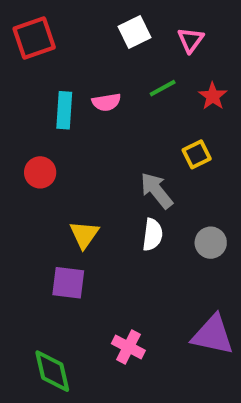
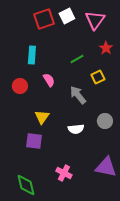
red square: (34, 38) -> (44, 19), moved
pink triangle: (191, 40) -> (95, 20), size x1.5
green line: (163, 88) -> (77, 59), moved
pink semicircle: (106, 102) -> (49, 80), moved, turned -112
white semicircle: (153, 235) -> (76, 129), moved, turned 77

